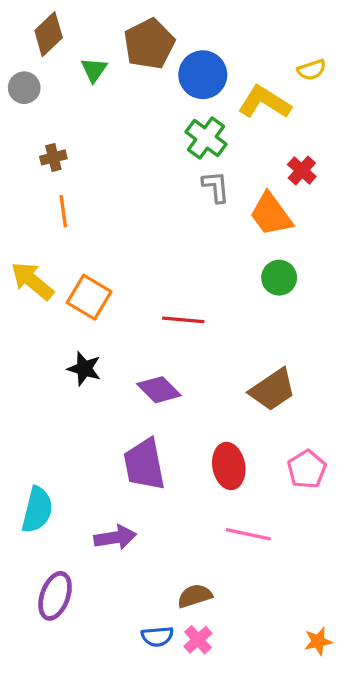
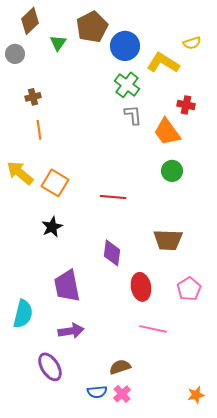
red cross: (302, 170) -> (186, 105), turned -30
black star: (84, 369) -> (52, 227), turned 30
purple diamond: (159, 390) -> (112, 253), moved, turned 52
brown trapezoid: (273, 390) -> (168, 240), turned 36
purple trapezoid: (144, 464) -> (67, 286), moved
purple ellipse: (55, 596) -> (50, 367), moved, turned -52

